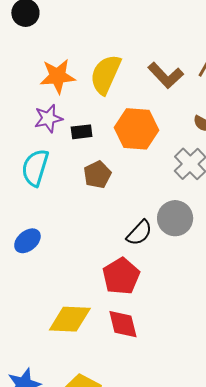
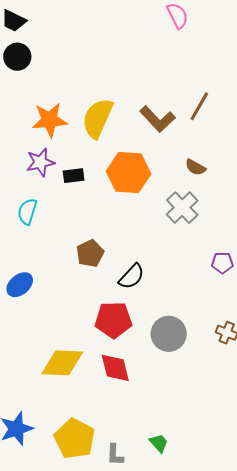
cyan semicircle: (35, 168) -> (27, 212), size x0.7
brown pentagon: (97, 175) -> (90, 253), moved
gray circle: (175, 218) -> (169, 334), moved
red pentagon: (121, 276) -> (113, 320), turned 30

